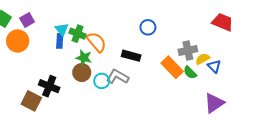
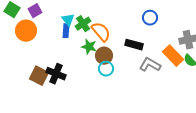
green cross: (78, 34) -> (83, 24), turned 35
brown circle: (82, 73) -> (104, 56), moved
gray L-shape: (117, 77) -> (150, 65), moved
brown square: (31, 101) -> (39, 76), moved

